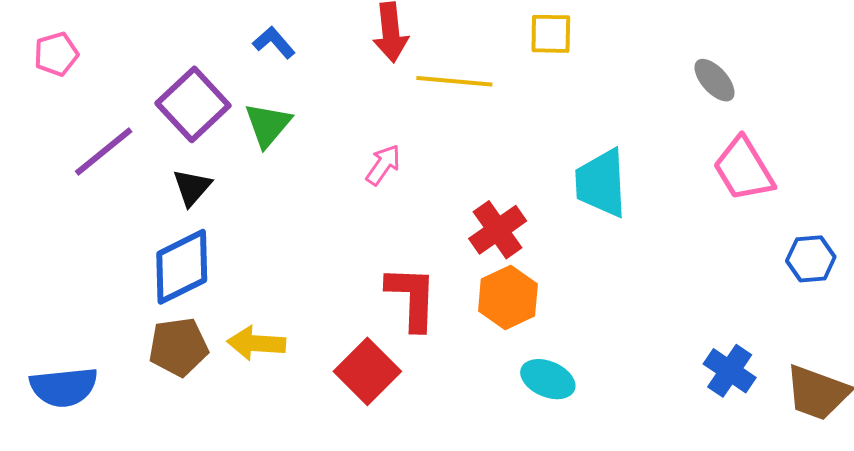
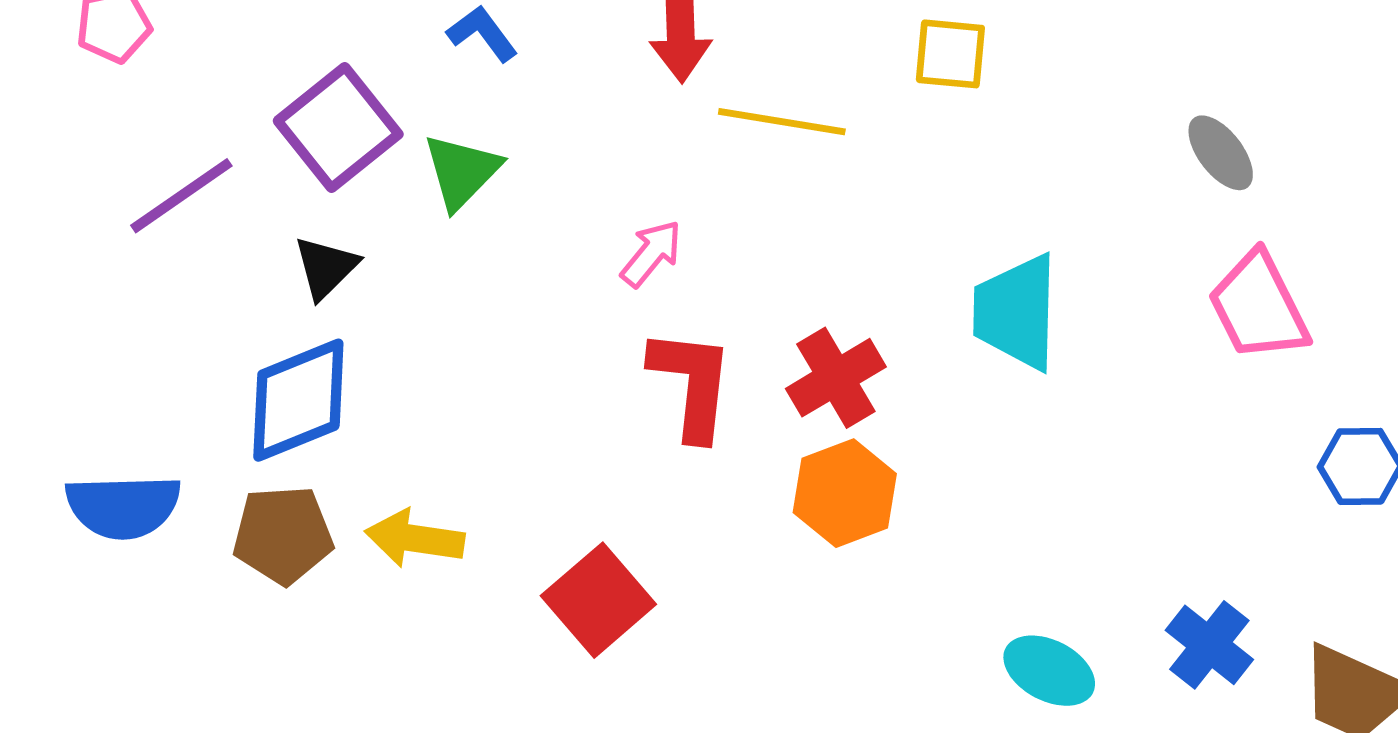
red L-shape: (412, 298) -> (692, 384), moved
cyan ellipse: (548, 379) -> (1049, 671), moved
blue semicircle: (64, 387) -> (123, 506), moved

